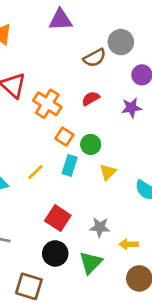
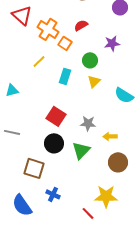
purple star: (131, 108) -> (112, 43), moved
orange square: (64, 137) -> (65, 43), moved
green circle: (91, 144) -> (90, 60), moved
yellow line: (35, 172) -> (39, 61), moved

